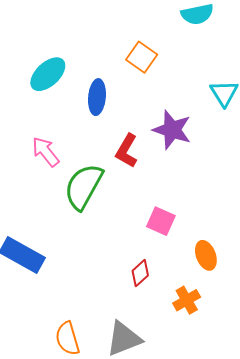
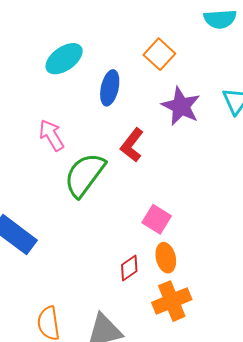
purple star: (172, 130) -> (181, 106), moved
orange ellipse: (206, 255) -> (166, 258), moved
orange cross: (187, 300) -> (172, 301), size x1.4

